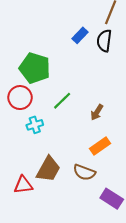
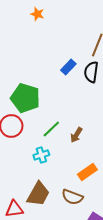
brown arrow: (97, 112) -> (76, 135), moved
cyan cross: (35, 125) -> (41, 155), moved

